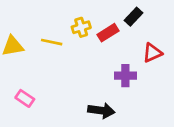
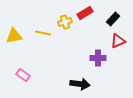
black rectangle: (134, 17) -> (113, 19), moved
red rectangle: (108, 33) -> (85, 13), moved

